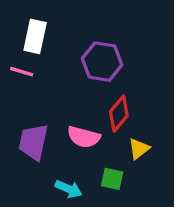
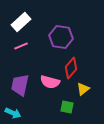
white rectangle: (35, 36) -> (21, 22), turned 36
pink line: (22, 72) -> (21, 46), moved, turned -40
cyan arrow: (69, 189) -> (13, 113), moved

